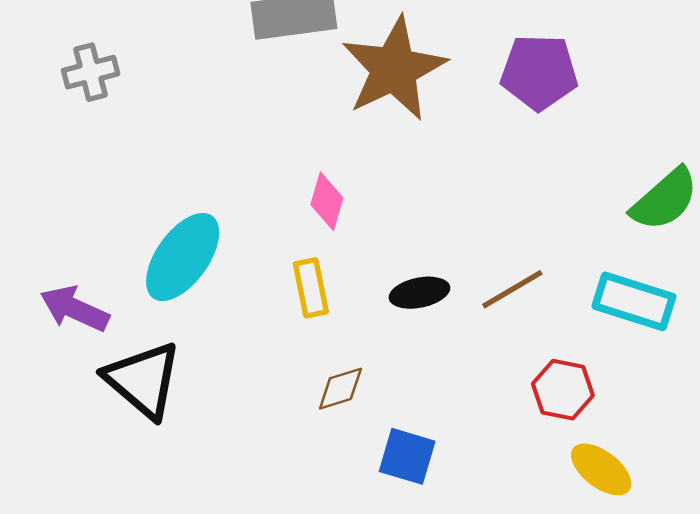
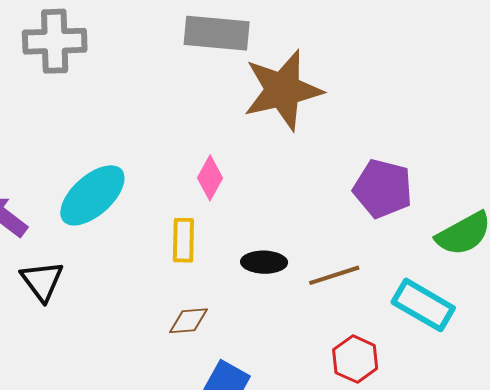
gray cross: (91, 72) -> (55, 41), size x1.5
purple pentagon: (539, 72) -> (383, 189), moved
black triangle: (143, 380) -> (42, 281), size x0.7

